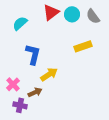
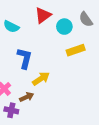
cyan circle: (72, 14) -> (64, 27), moved
cyan semicircle: (20, 23) -> (11, 27), turned -112

